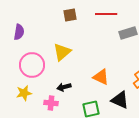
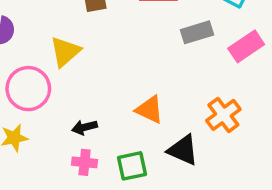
yellow triangle: (62, 52) -> (65, 52), moved
pink cross: (51, 103) -> (85, 162), moved

